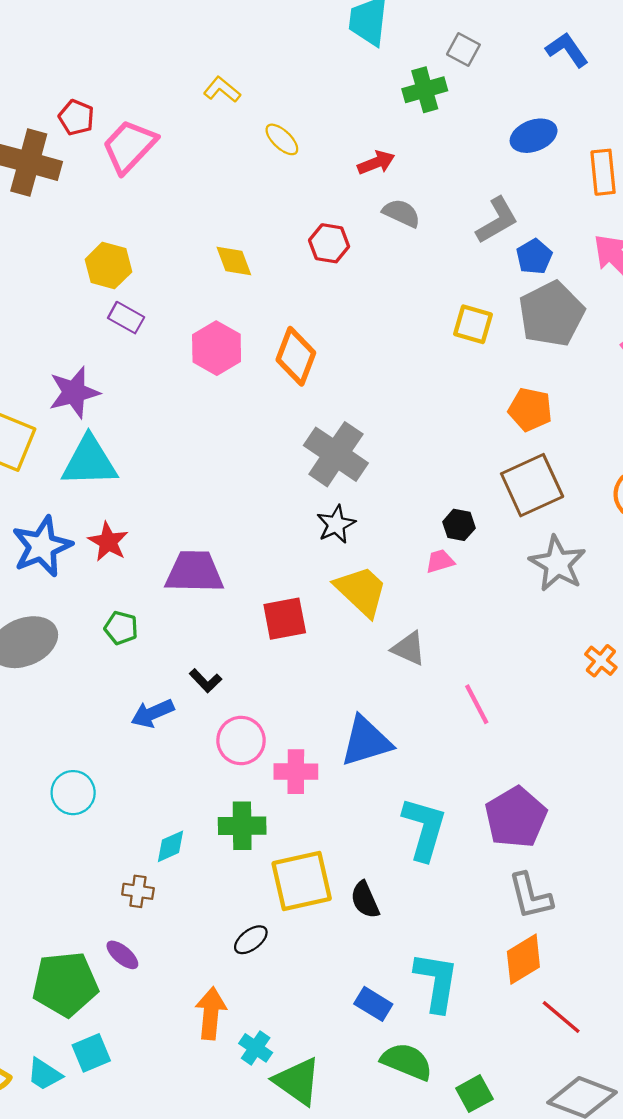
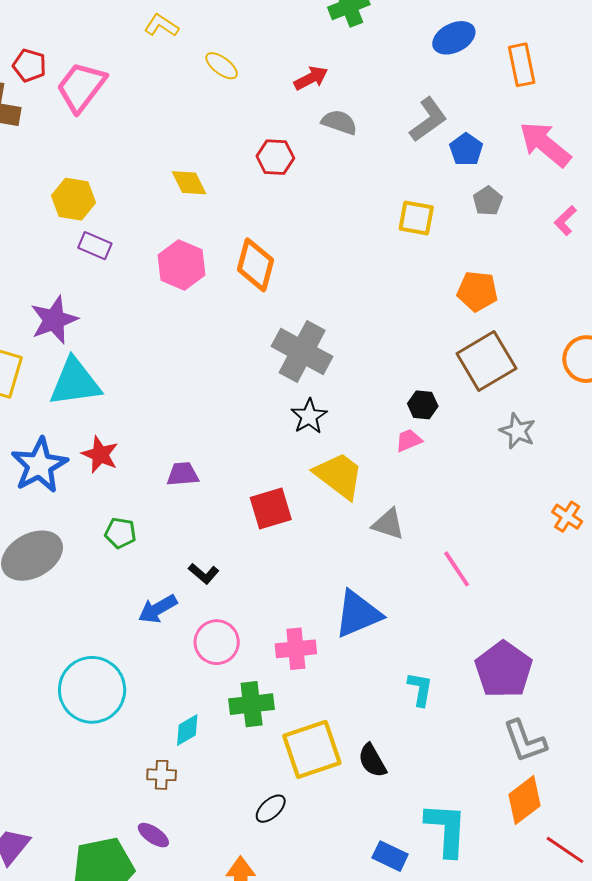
gray pentagon: (551, 314) -> (488, 201), size x0.5
gray star: (557, 564) -> (518, 431), size x0.7
purple trapezoid: (194, 572) -> (183, 474), size x0.6
pink circle: (241, 740) -> (217, 642), moved
cyan circle: (73, 793) -> (92, 690), size x1.6
cyan L-shape: (424, 829) -> (420, 689), size x0.6

